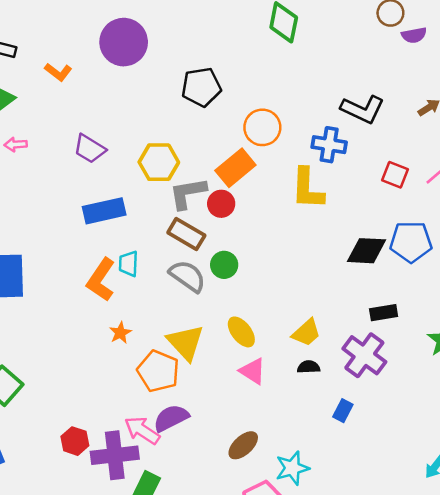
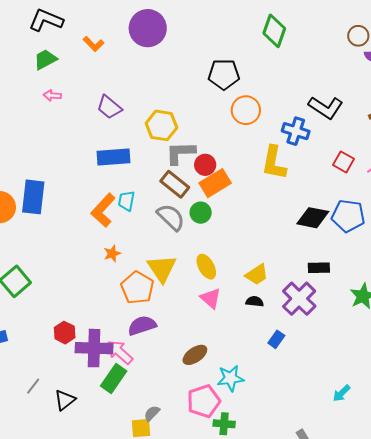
black pentagon: (201, 87) -> (224, 74), moved
orange rectangle: (235, 168) -> (215, 183), moved
pink arrow: (142, 430) -> (120, 352), moved

